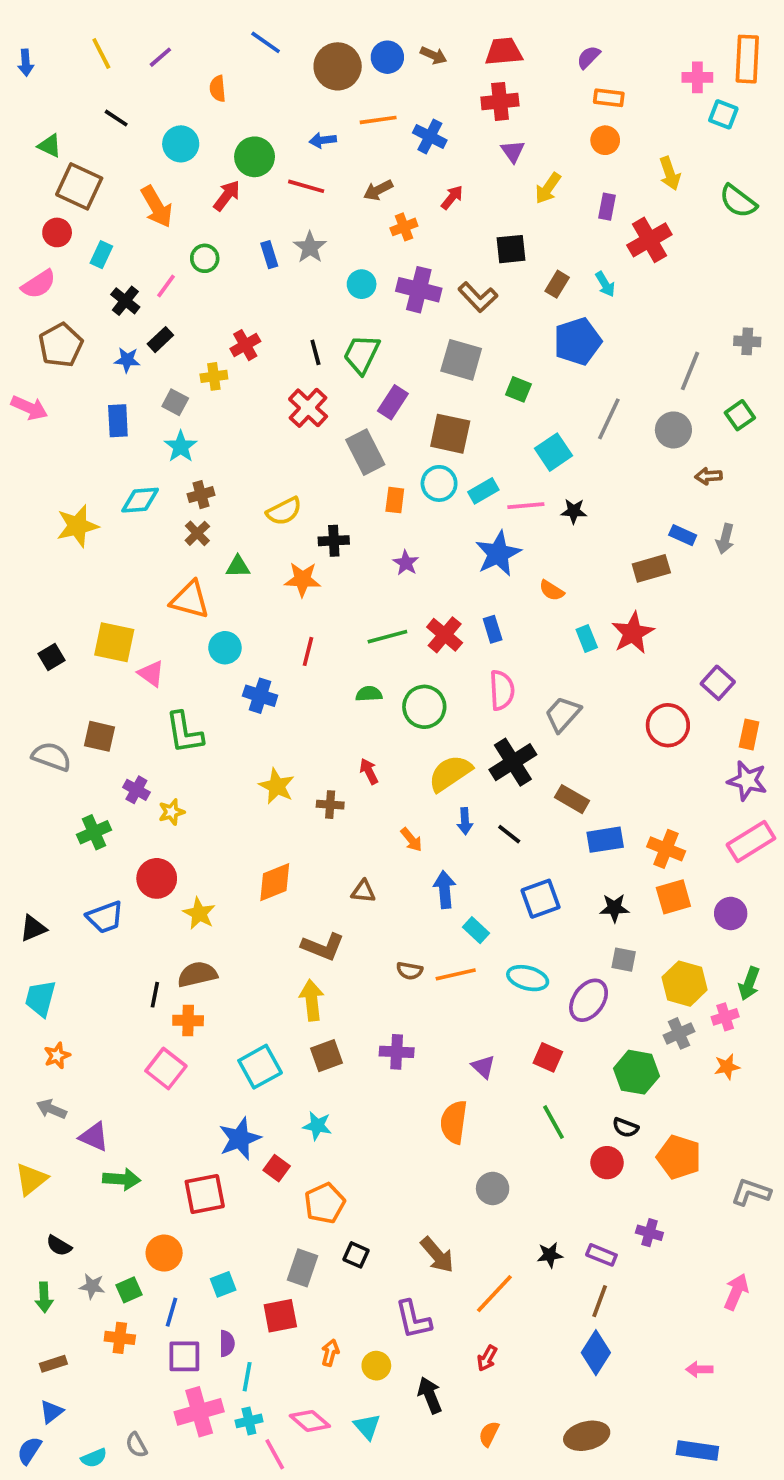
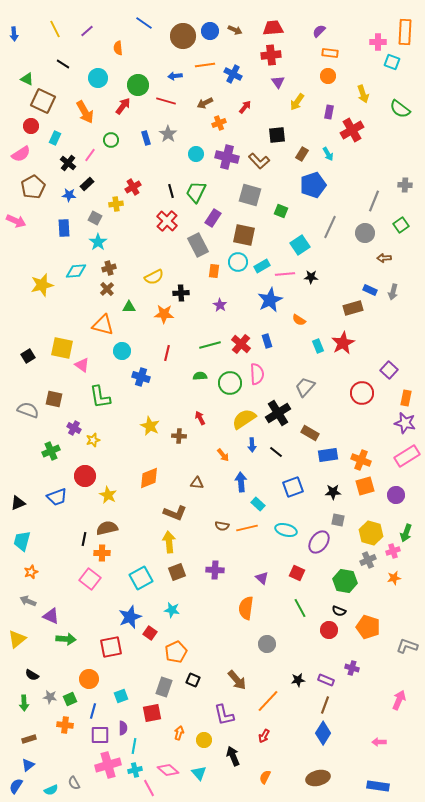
pink semicircle: (502, 690) -> (257, 374), moved

